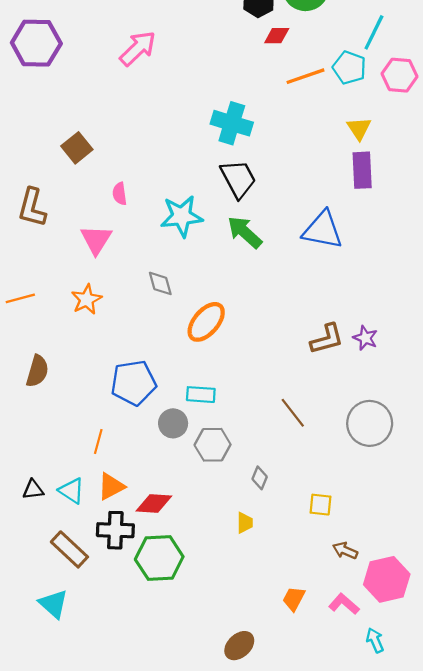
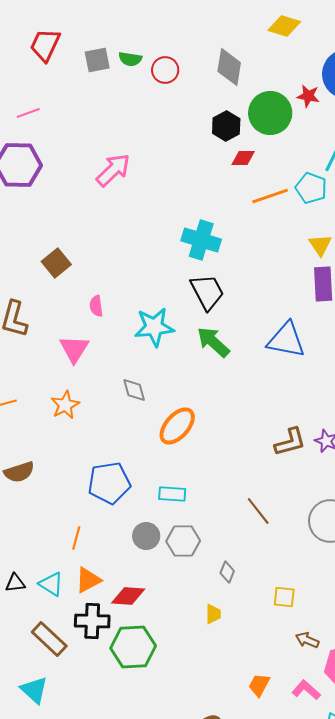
brown semicircle: (37, 371) -> (19, 472), turned 56
gray circle: (173, 423) -> (146, 536), moved

